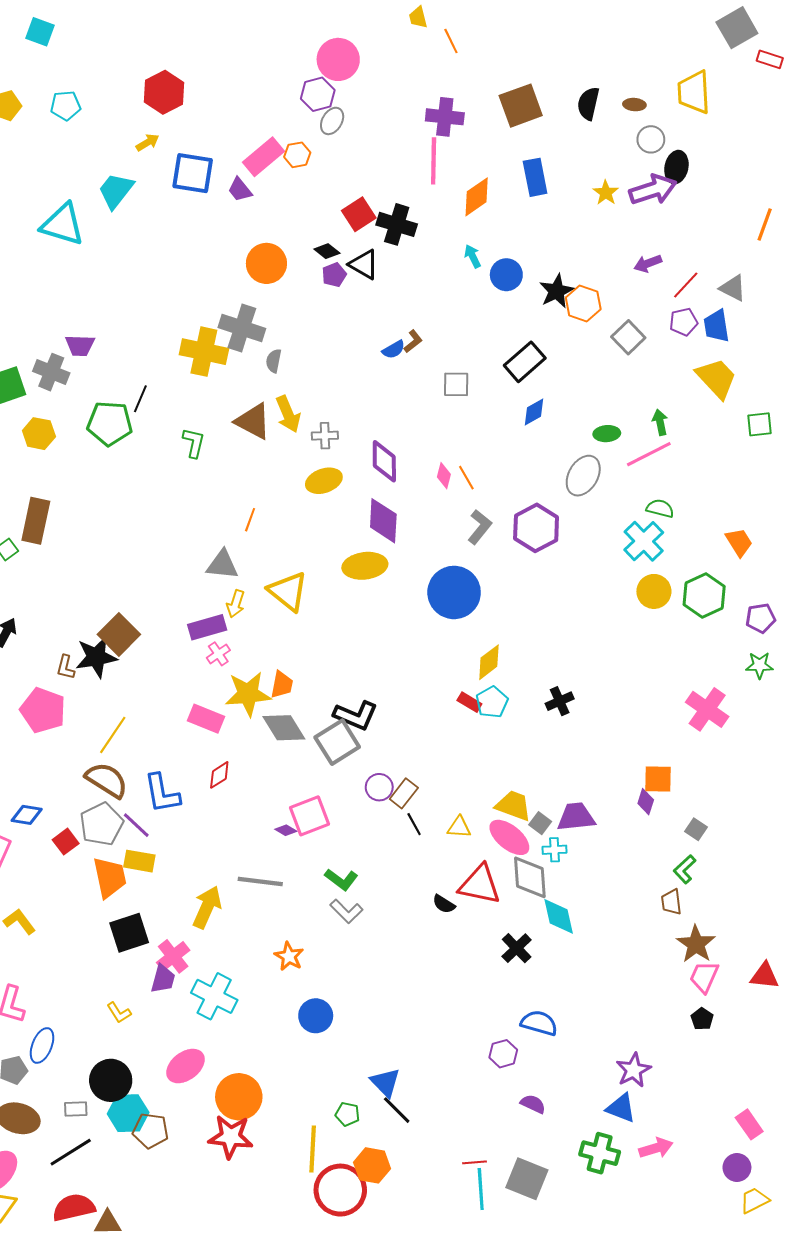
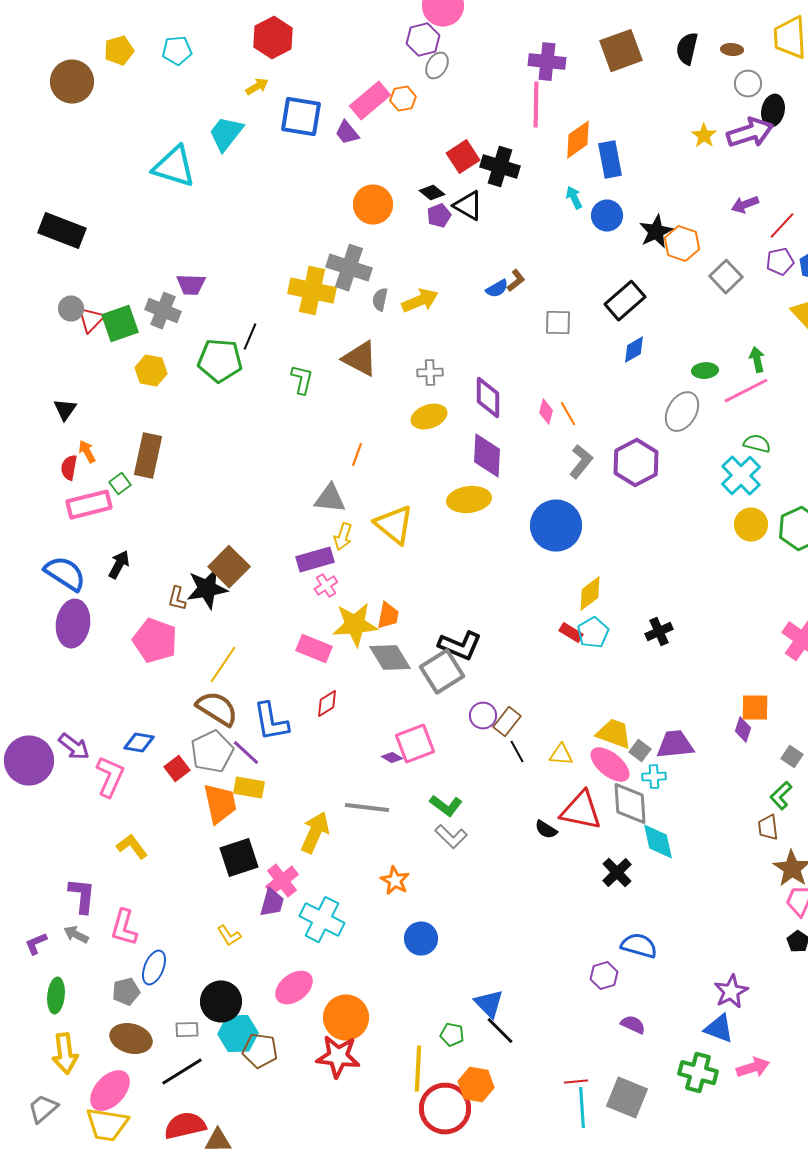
blue rectangle: (535, 177) -> (610, 160), moved
yellow arrow: (288, 414) -> (420, 301), moved, turned -90

